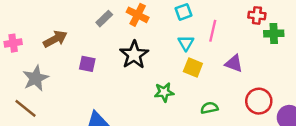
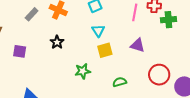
pink line: (213, 31) -> (135, 12), moved
black star: (134, 55) -> (57, 42), size x0.6
yellow square: (193, 67) -> (105, 50), turned -35

